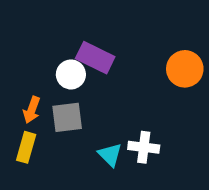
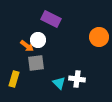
purple rectangle: (95, 58) -> (51, 19), moved
orange arrow: (32, 110) -> (27, 46), moved, turned -72

